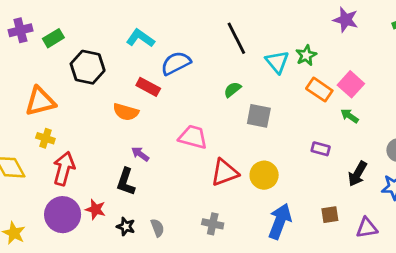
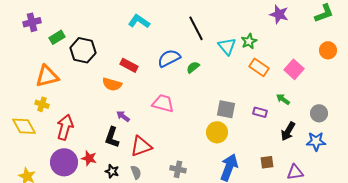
green rectangle: (53, 38) -> (57, 37), moved
cyan L-shape: (140, 38) -> (139, 21), moved
blue semicircle: (176, 63) -> (169, 58), moved
pink square: (351, 84) -> (294, 69), moved
gray square: (259, 116) -> (226, 109), moved
green arrow: (350, 116) -> (283, 99), moved
yellow cross: (45, 138) -> (42, 104), moved
red triangle: (225, 172) -> (141, 146), moved

